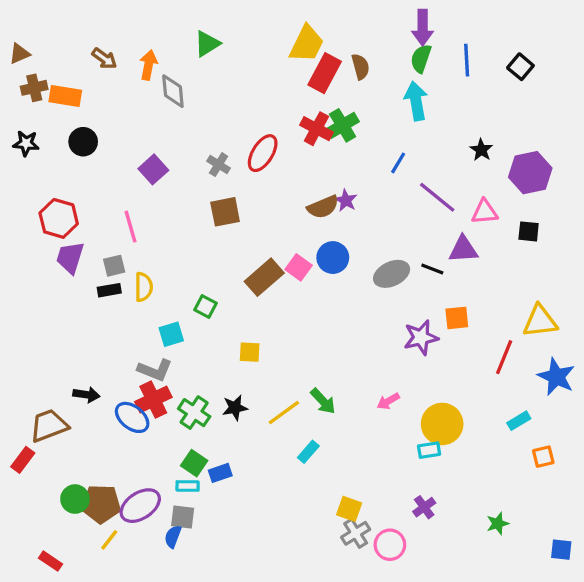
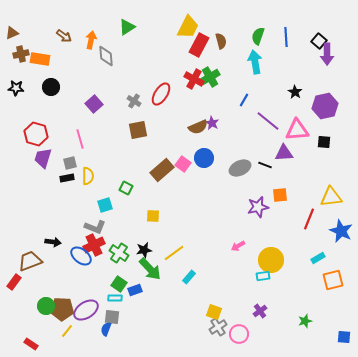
purple arrow: (423, 27) -> (327, 54), moved
pink triangle: (485, 212) -> (297, 130), size x1.4
green arrow: (323, 401) -> (150, 269), moved, size x1.4
orange square: (543, 457) -> (333, 280), size x1.5

